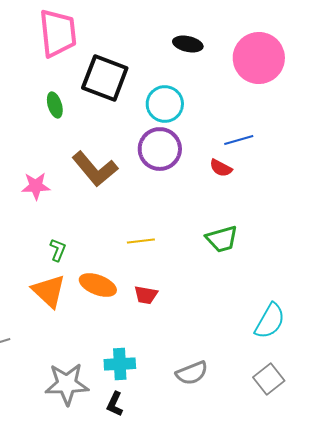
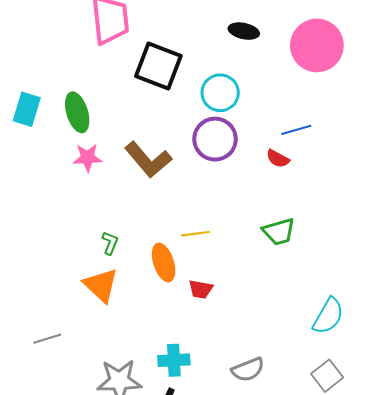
green ellipse: (55, 105) -> (77, 112), moved, size x1.5
pink star: (36, 186) -> (87, 158), moved
orange ellipse: (98, 285) -> (164, 263), moved, turned 51

